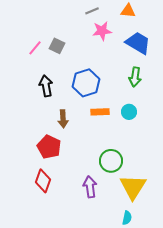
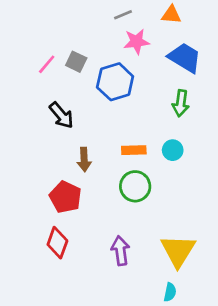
blue hexagon: (86, 83) -> (115, 82), moved
black arrow: (46, 86) -> (61, 115), turned 150
green circle: (111, 161) -> (135, 186), moved

